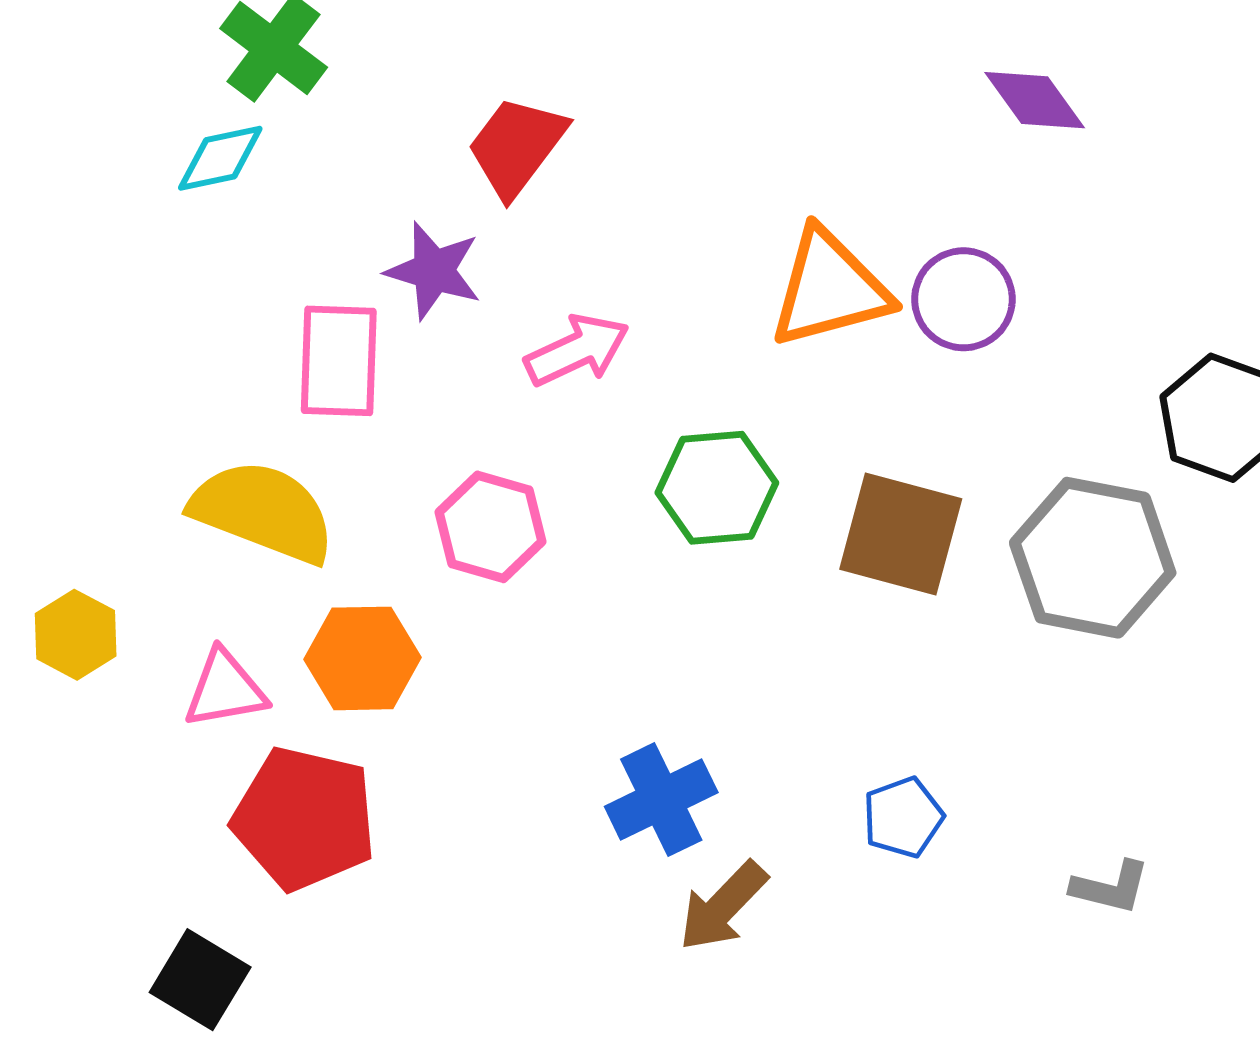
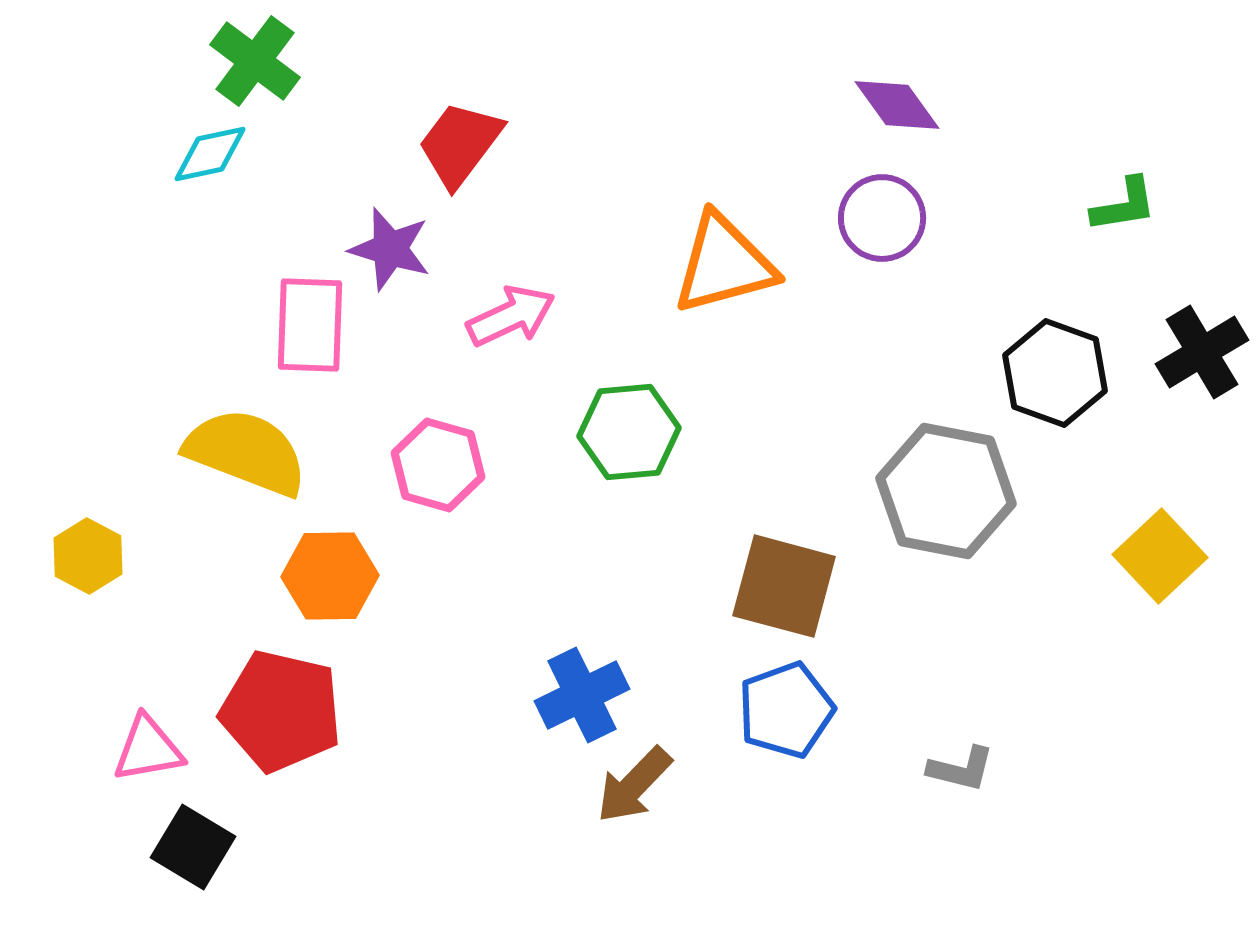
purple circle: (963, 299) -> (882, 218), moved
brown square: (901, 534) -> (784, 586), moved
pink triangle: (225, 689) -> (148, 749), moved
blue pentagon: (903, 817) -> (786, 710), size x1.4

